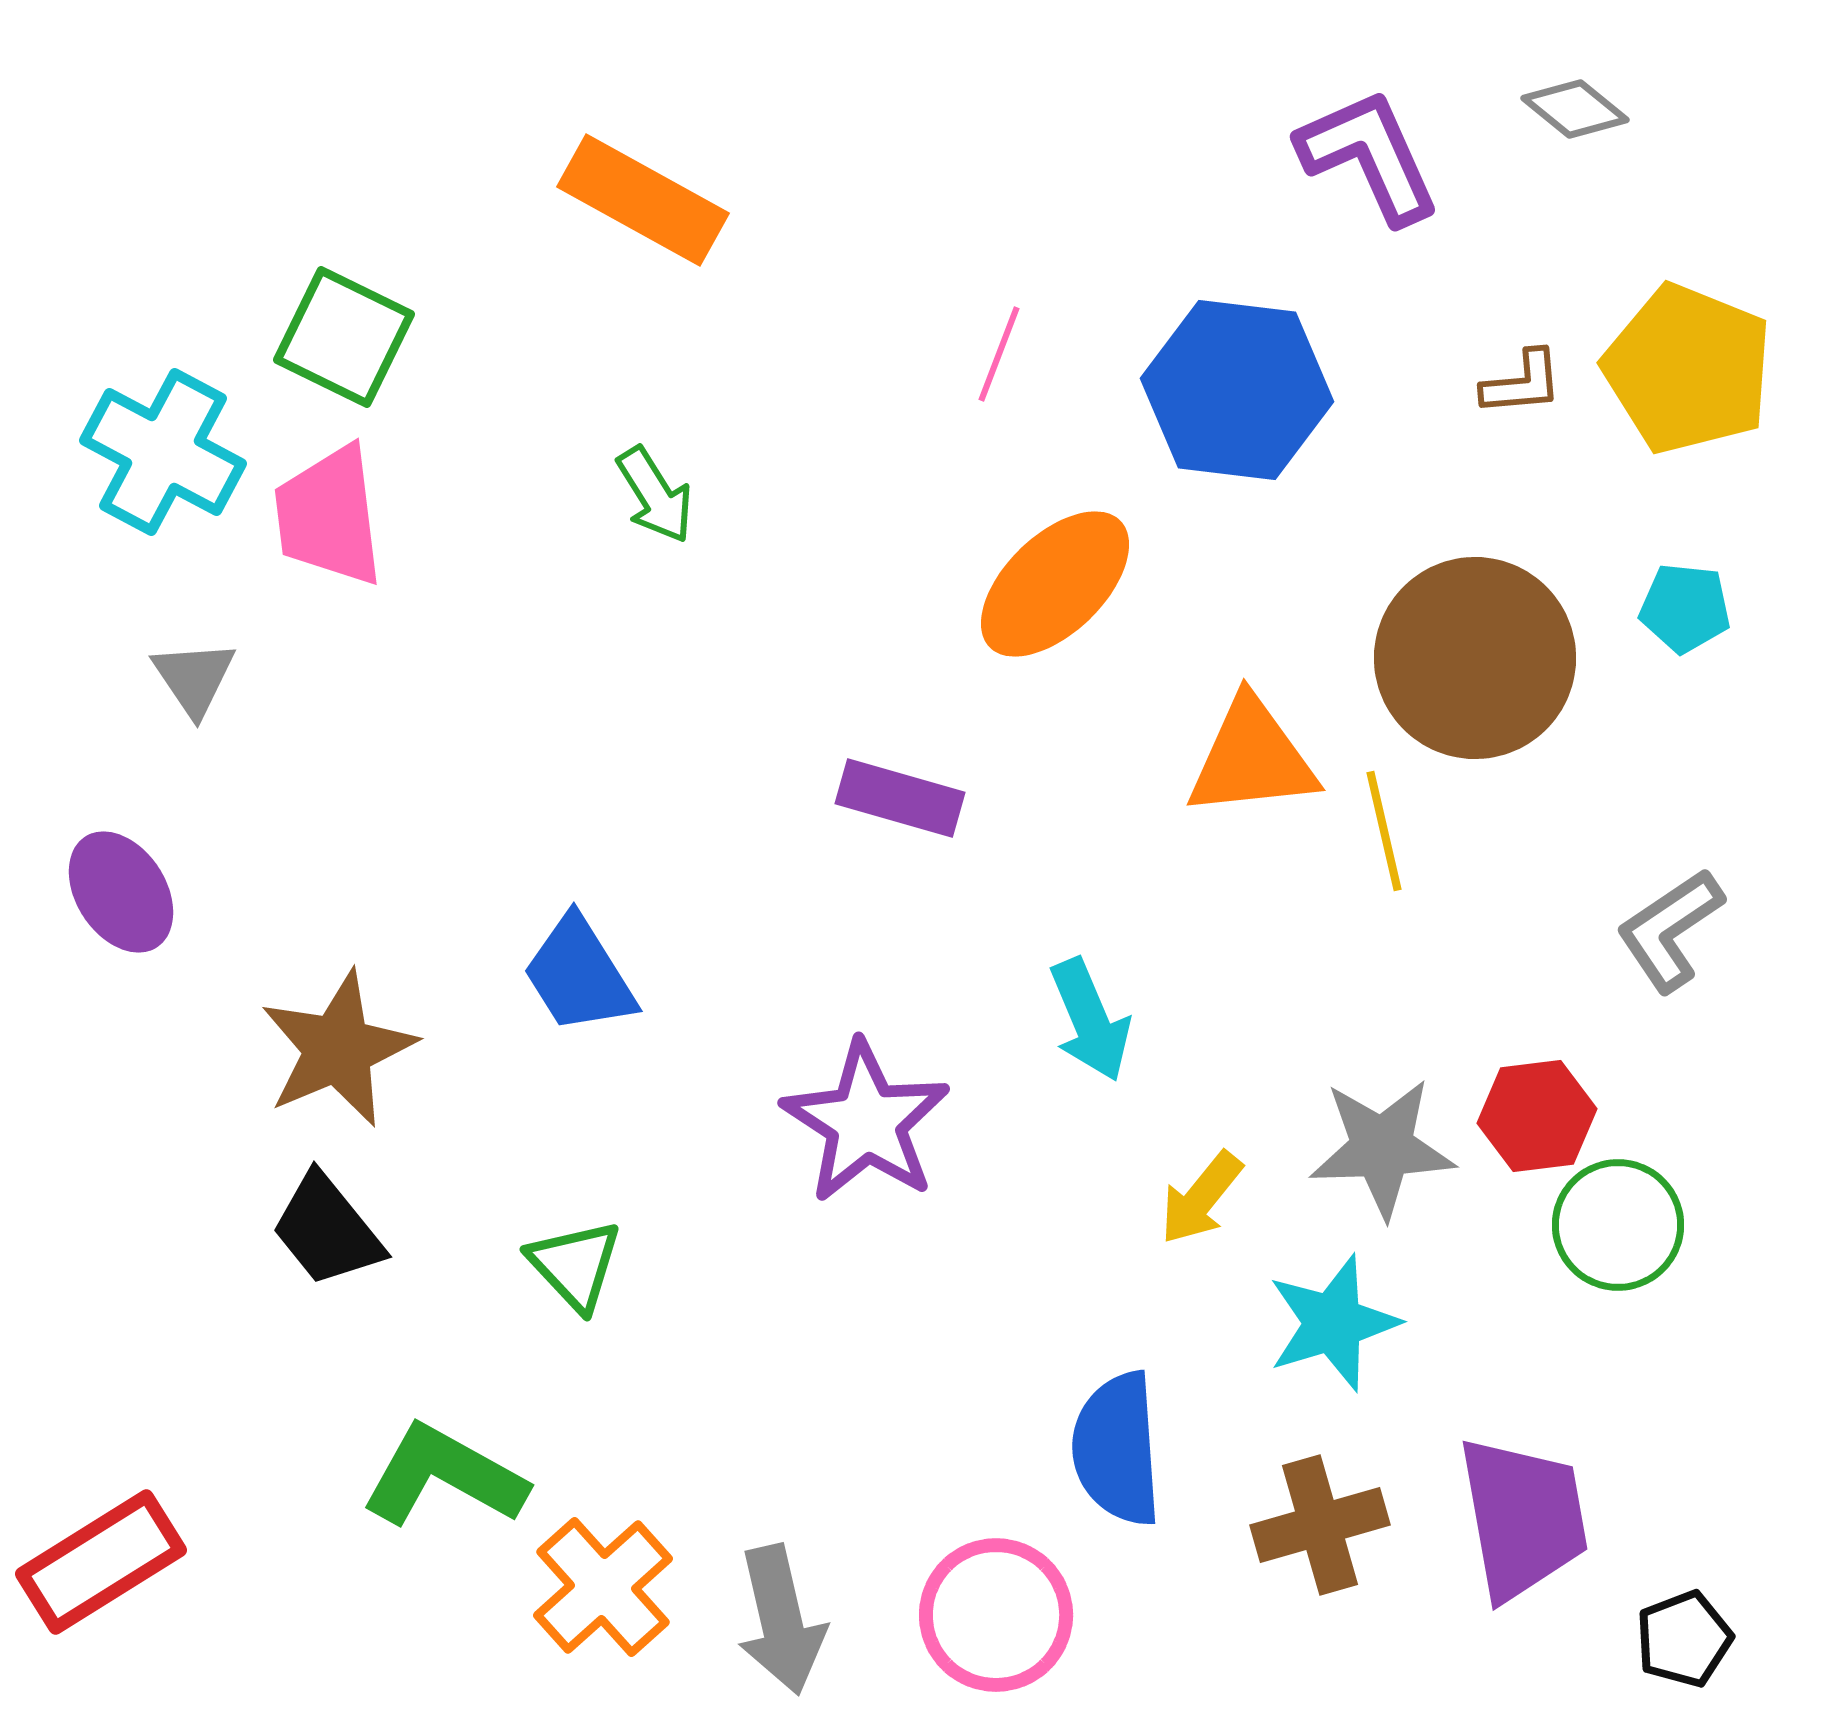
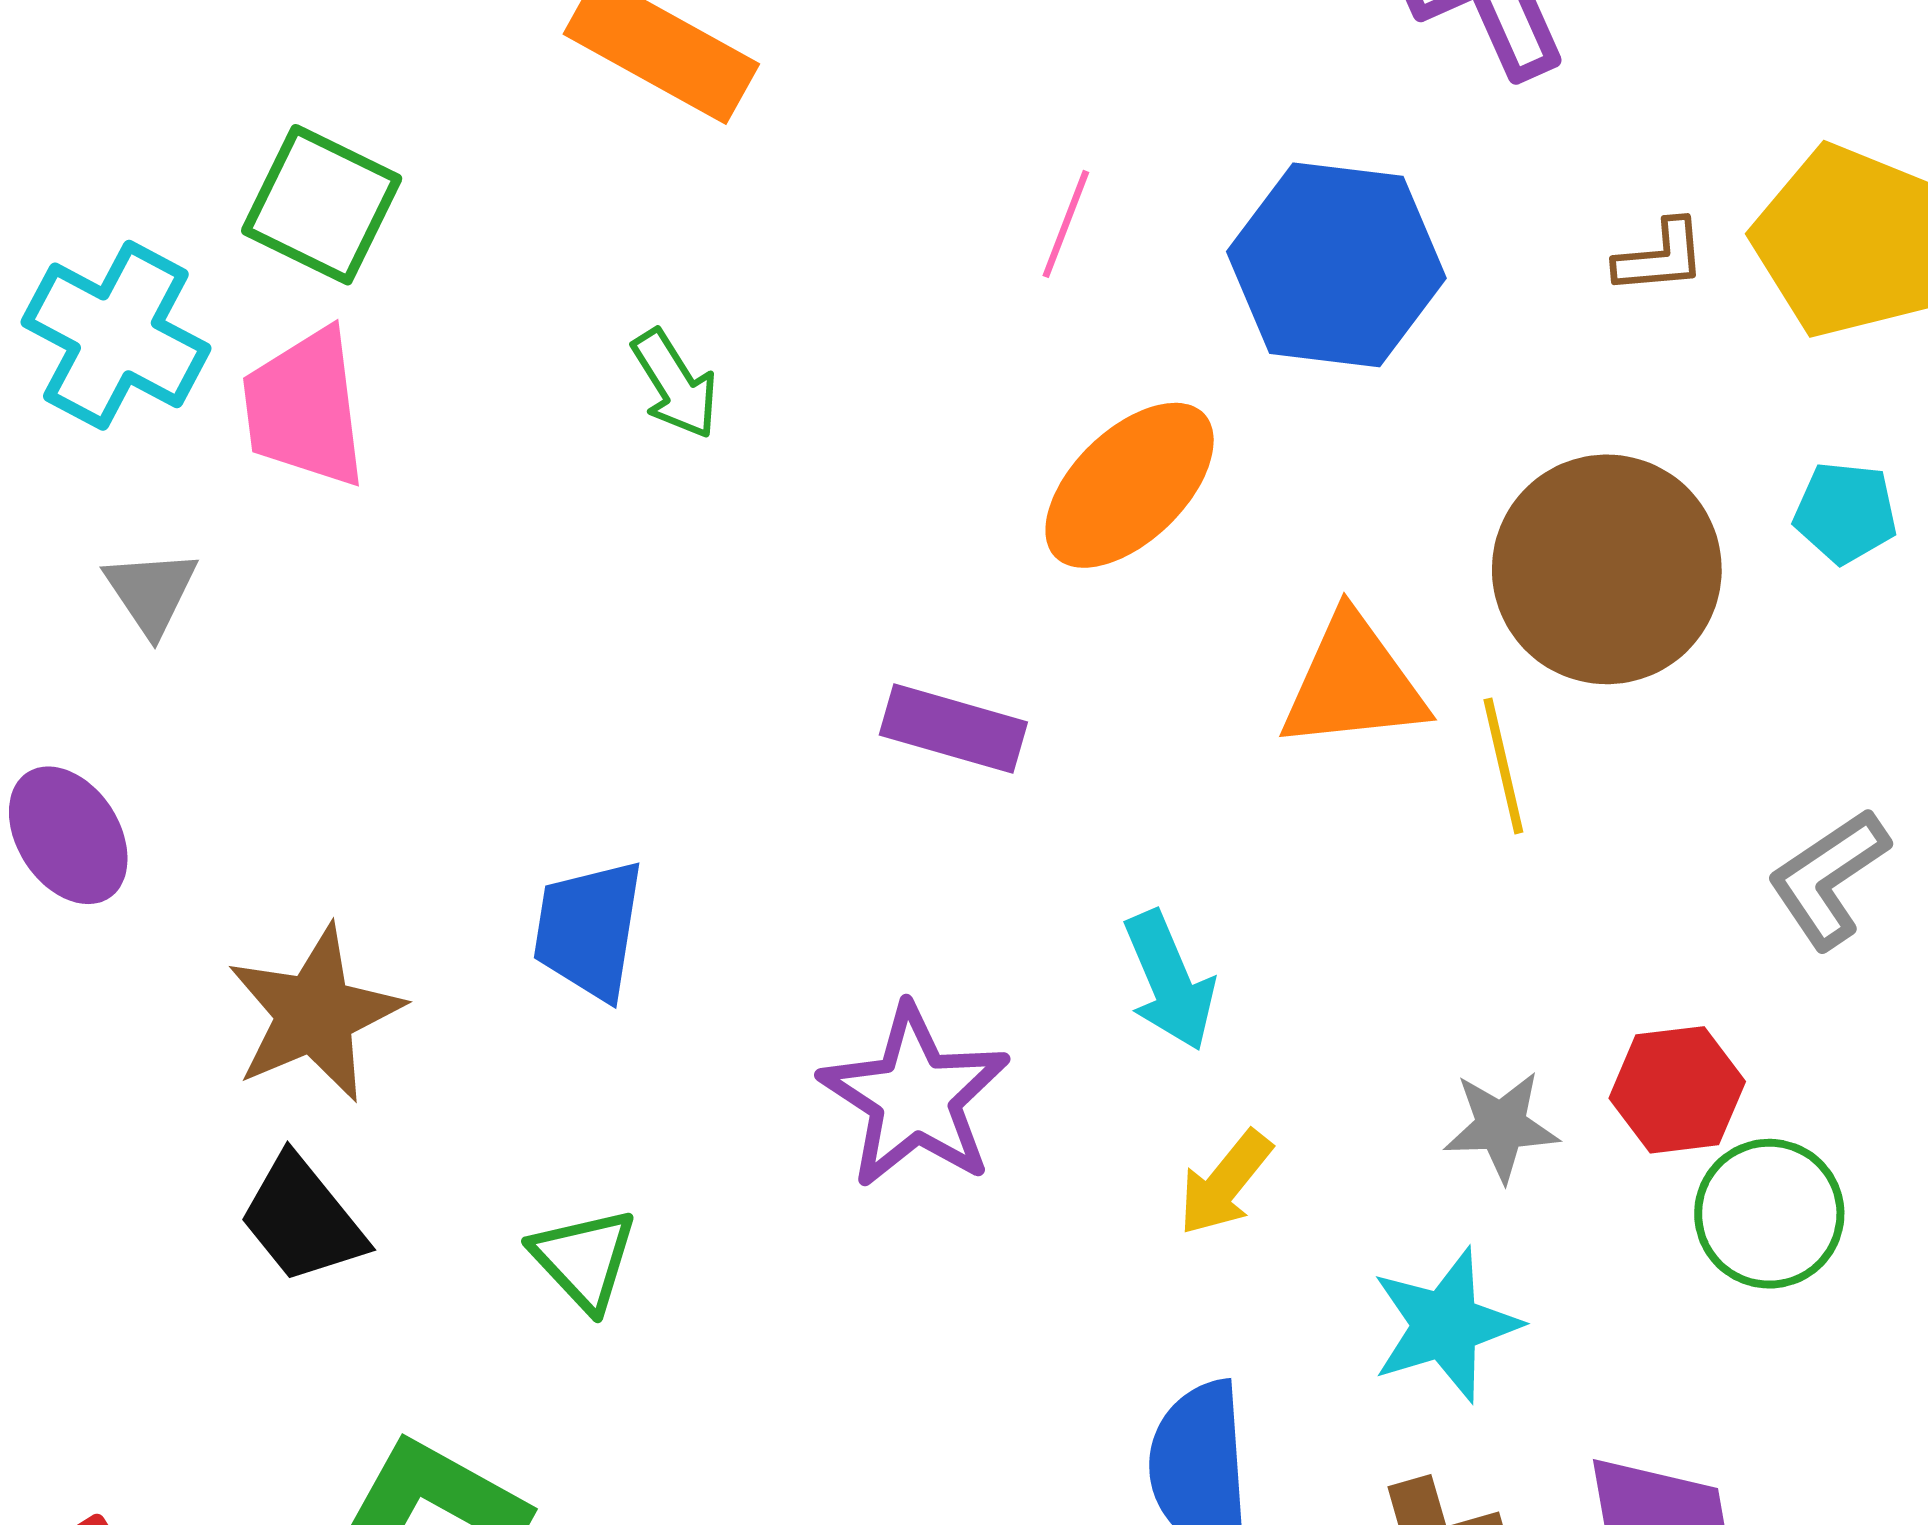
blue trapezoid: (579, 975) -> (589, 930), turned 41
gray star: (1382, 1148) -> (1501, 1126), size x0.7
yellow arrow: (1201, 1198) -> (1225, 1183), moved

